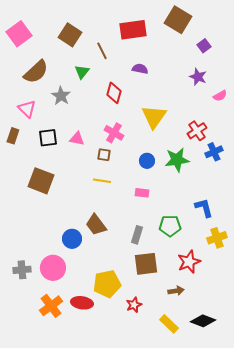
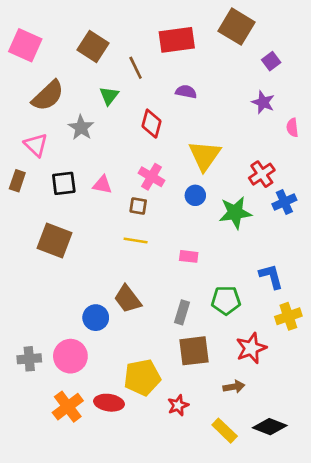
pink square: (19, 34) -> (25, 45), turned -30
pink semicircle: (220, 96) -> (292, 128), turned 112
blue circle: (147, 161) -> (195, 195), moved

